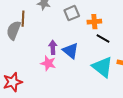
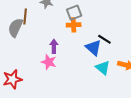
orange cross: (94, 22) -> (74, 25), moved
blue triangle: (71, 51) -> (93, 48), moved
cyan triangle: (102, 67) -> (103, 68), size x0.7

